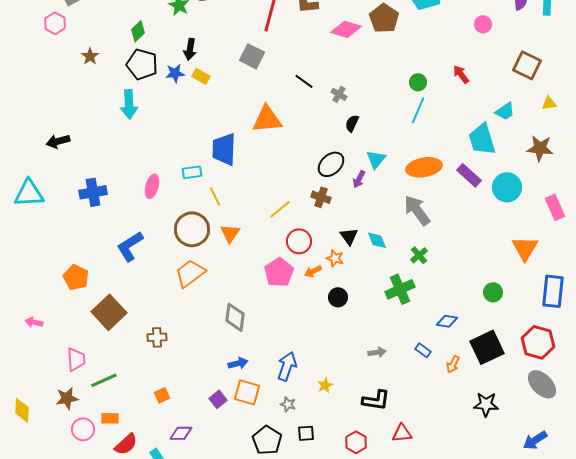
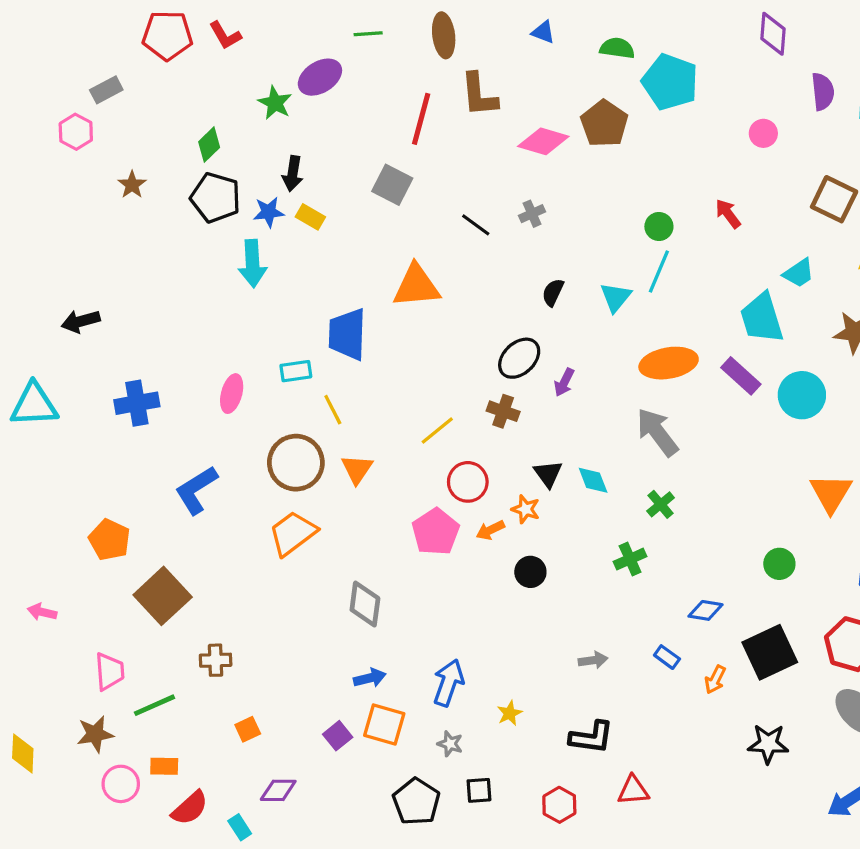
gray cross: (339, 94) -> (532, 214), moved, turned 35
cyan arrow: (129, 104) -> (253, 263), moved
cyan triangle: (376, 159) -> (616, 297), moved
green cross: (400, 289) -> (630, 559), size x0.7
brown cross: (157, 337) -> (216, 660), moved

